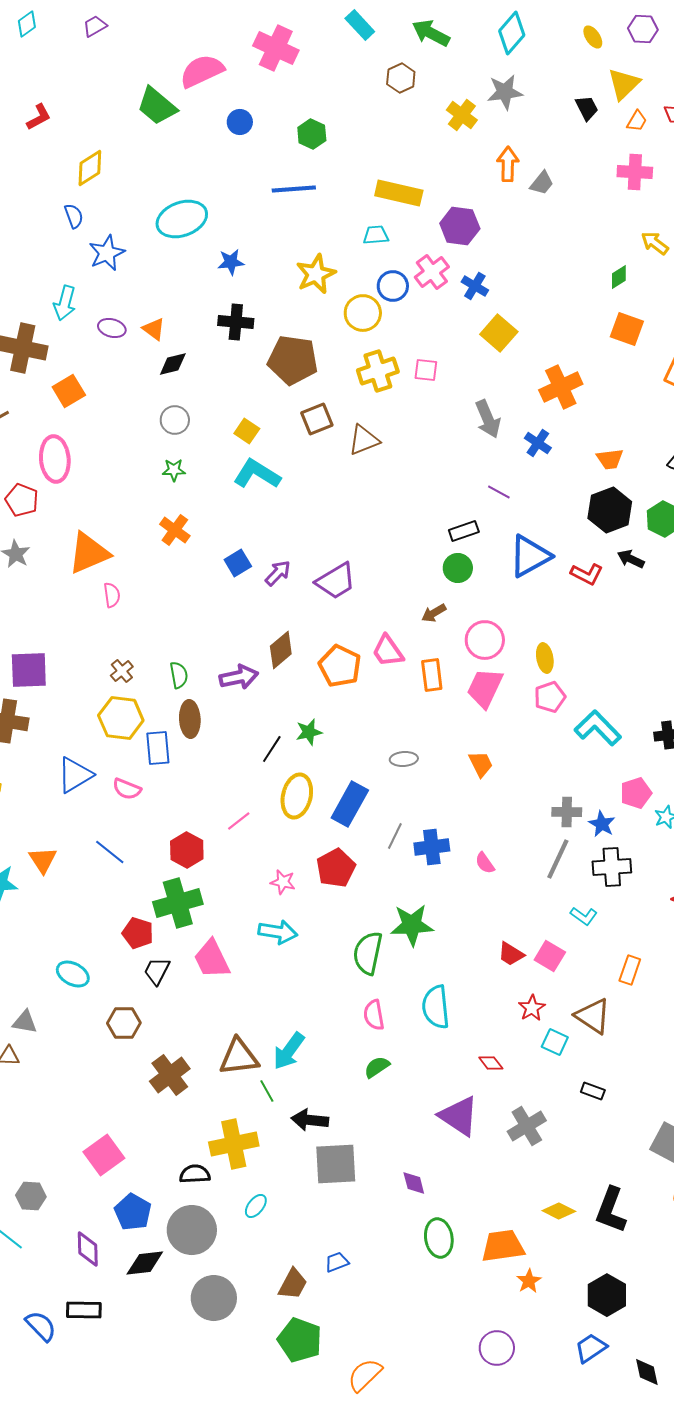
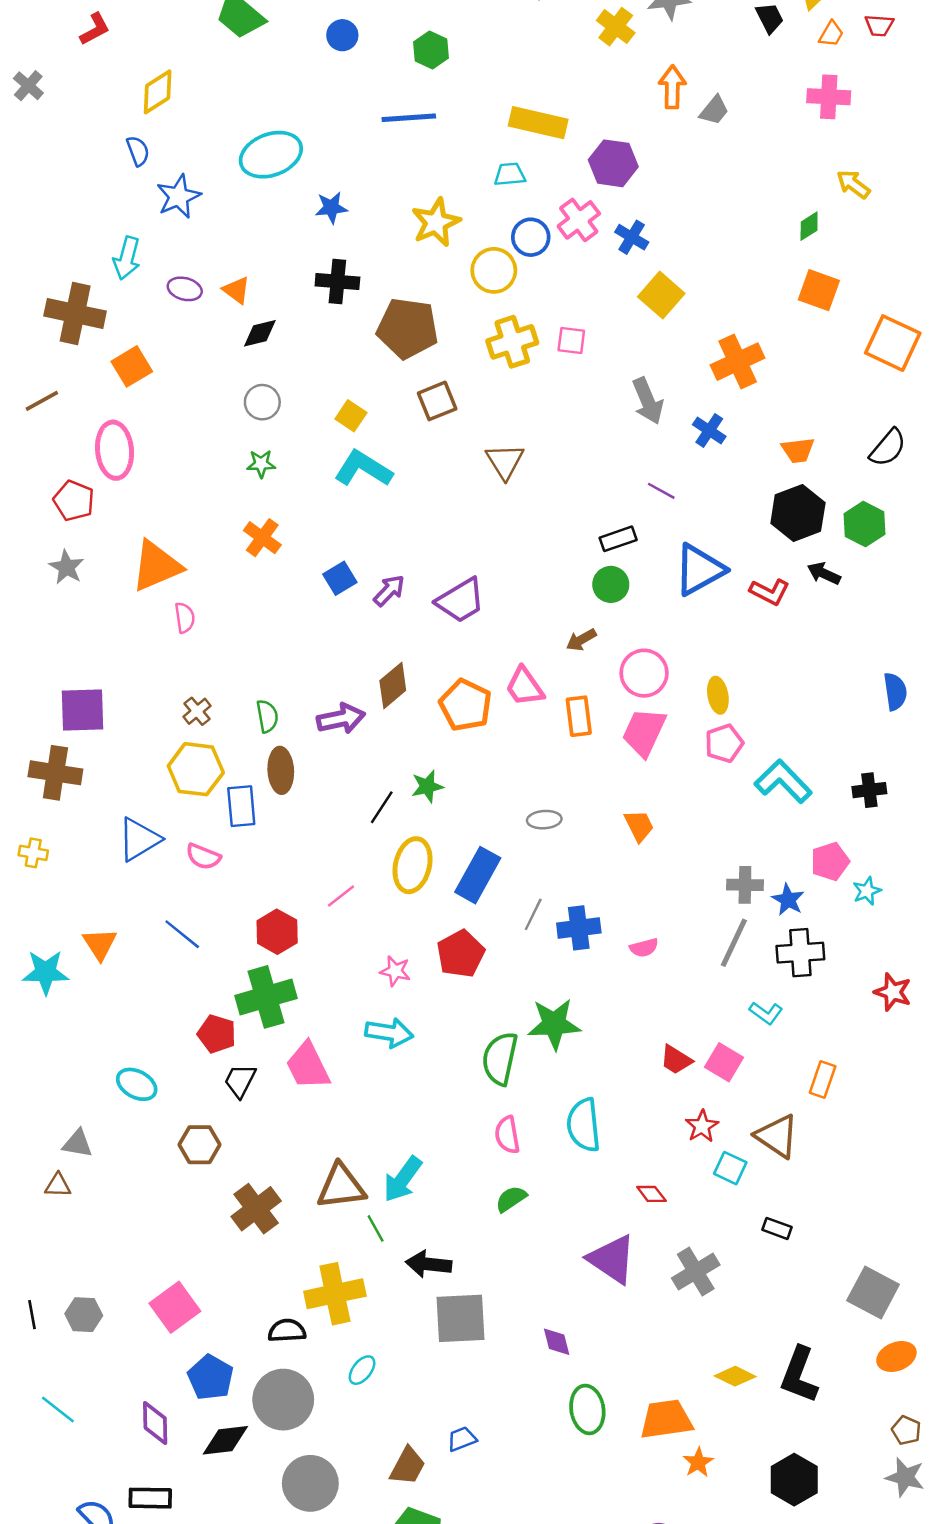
brown triangle: (364, 440) -> (505, 461), moved, turned -40
pink semicircle: (485, 863) -> (644, 948), turned -70
gray hexagon: (31, 1196) -> (84, 1315), moved

